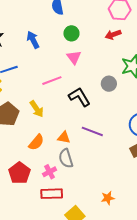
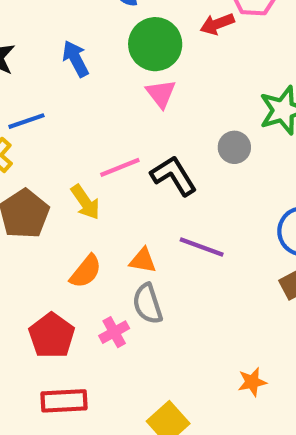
green circle: (71, 33) -> (155, 44), size x1.6
red arrow: (113, 35) -> (217, 24), moved
pink line: (52, 81) -> (120, 167), moved
red rectangle: (52, 194) -> (64, 401), moved
orange star: (108, 198) -> (252, 382), moved

